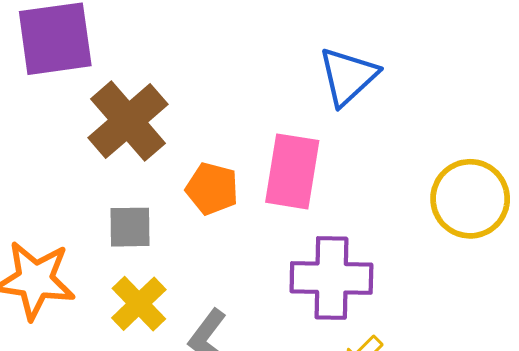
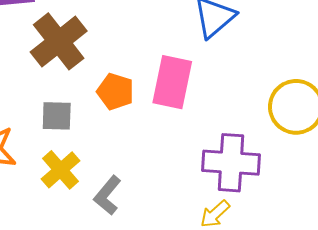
purple cross: (331, 278) -> (231, 163), moved

